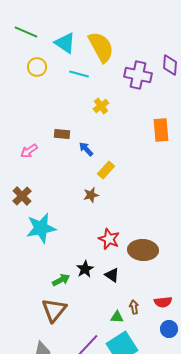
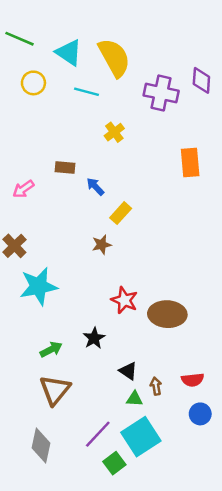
black triangle: (112, 275) -> (128, 371), moved
green arrow: (61, 280) -> (51, 349), moved

